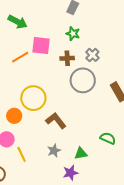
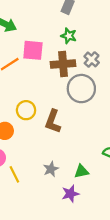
brown cross: (67, 58) -> (63, 64), size x1.5
yellow circle: (33, 98) -> (26, 110), size x0.7
brown L-shape: (56, 121) -> (53, 121), moved, turned -120

